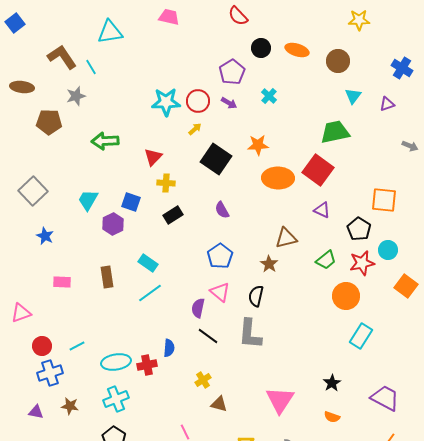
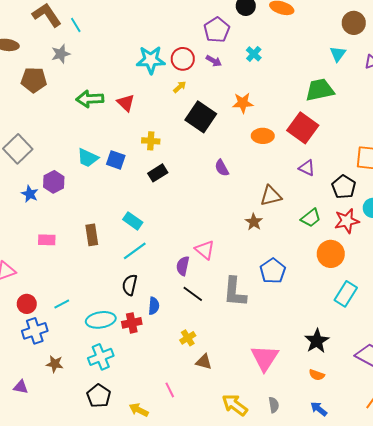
brown circle: (338, 61) -> (354, 23), moved
red triangle: (153, 157) -> (126, 103), moved, turned -30
orange ellipse: (278, 178) -> (263, 136), size x0.7
cyan trapezoid: (88, 200) -> (88, 158), moved, turned -95
purple semicircle: (222, 210) -> (222, 168), moved
purple hexagon: (113, 224) -> (54, 182), moved
blue pentagon: (220, 256) -> (273, 271), moved
black semicircle: (256, 296) -> (130, 285), moved
black star: (332, 383) -> (317, 341), size x1.4
purple triangle: (36, 412) -> (21, 387), moved

